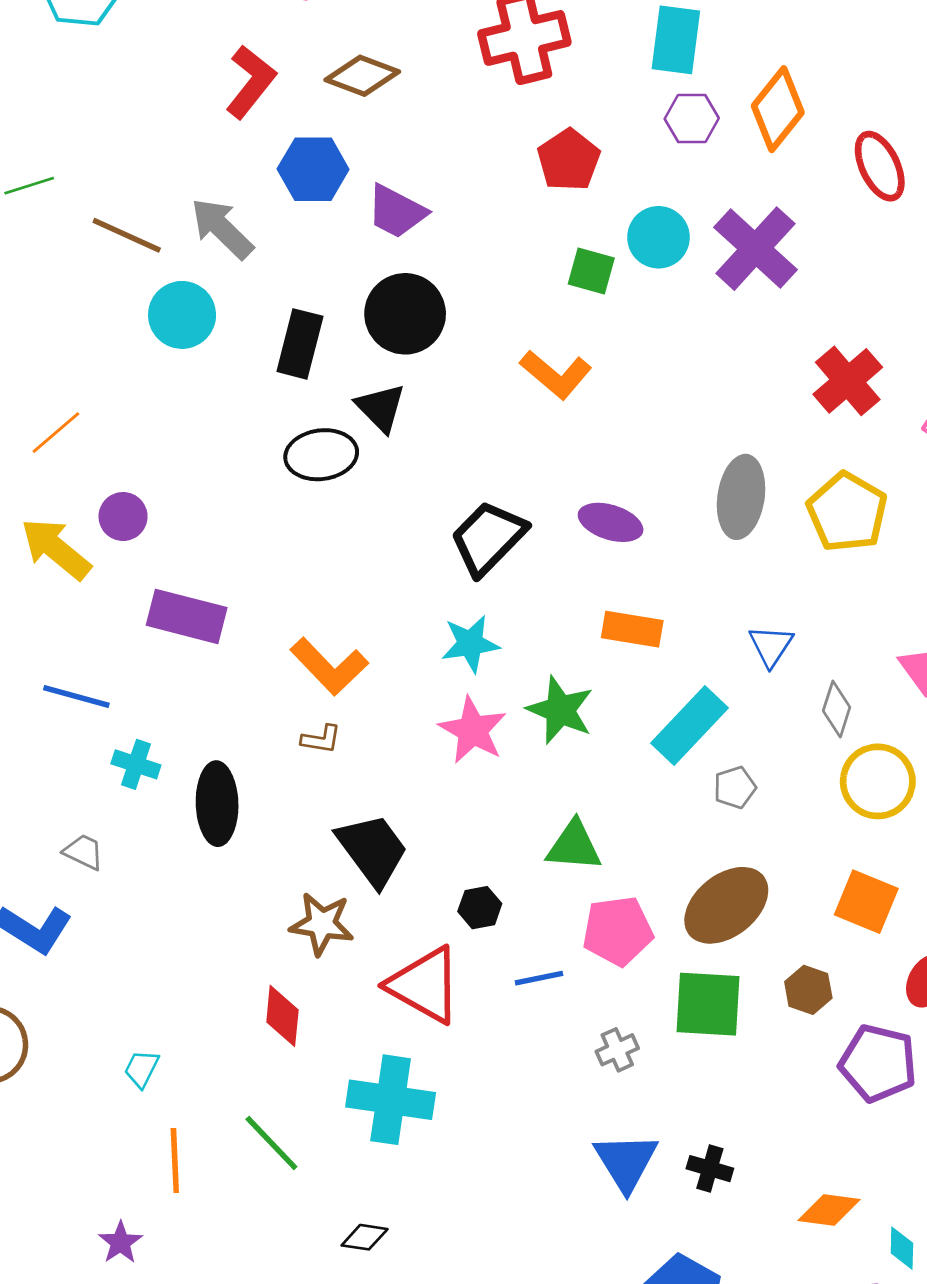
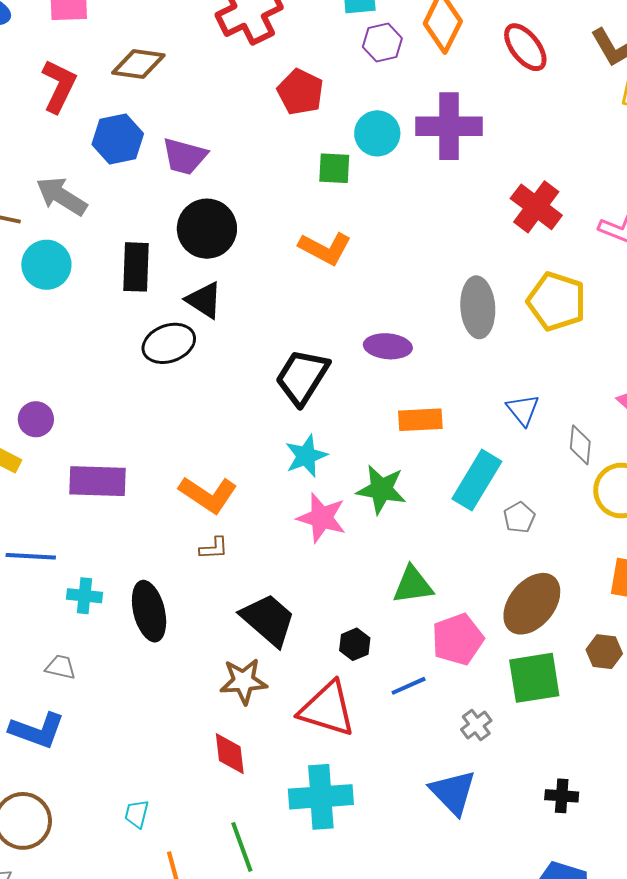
purple cross: (756, 249) -> (449, 126), turned -30
green line: (271, 1143) -> (242, 847), turned 36
blue triangle: (626, 1162) -> (453, 792), moved

